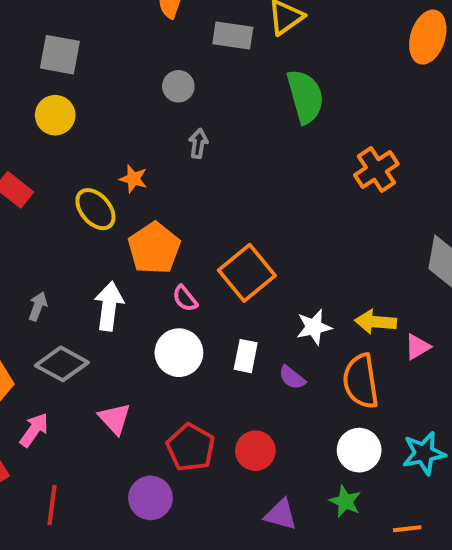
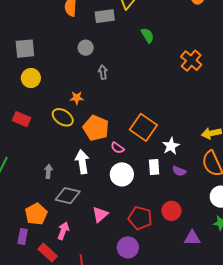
green semicircle: (305, 96) -> (147, 35), size x0.6
white star: (314, 327) -> (171, 146), moved
pink triangle: (115, 419) -> (100, 215), turned 48

